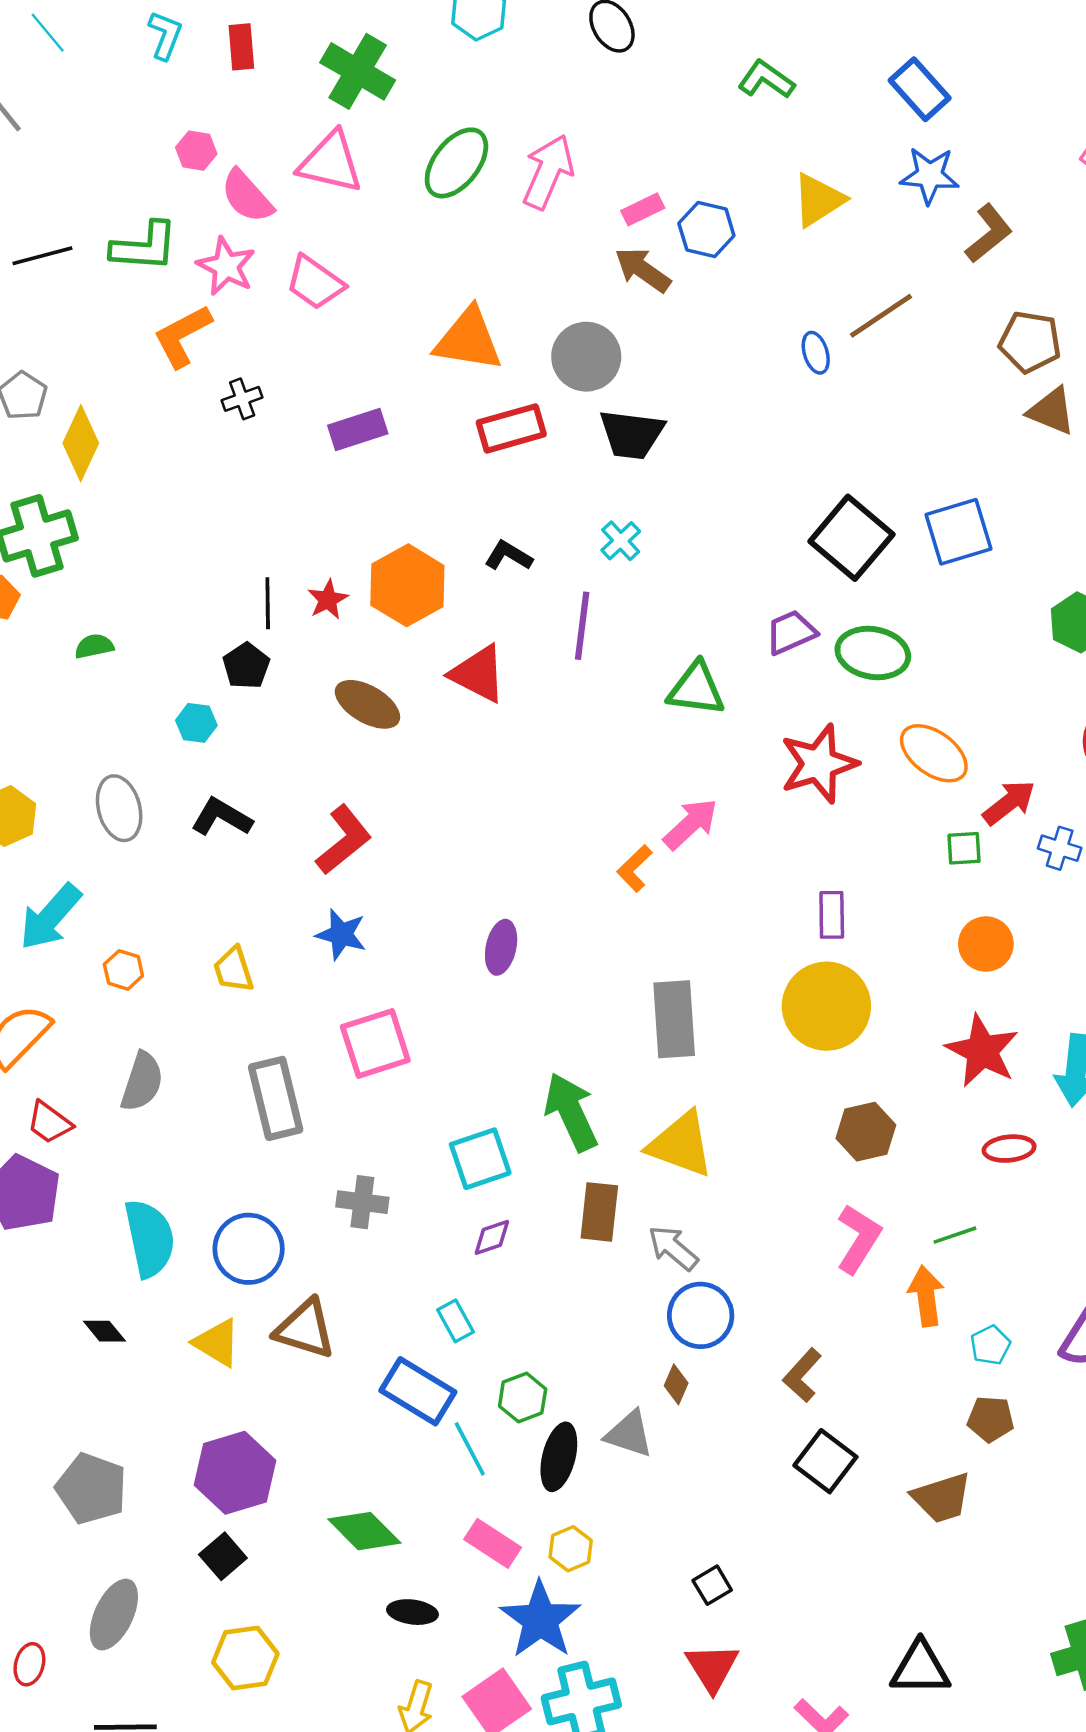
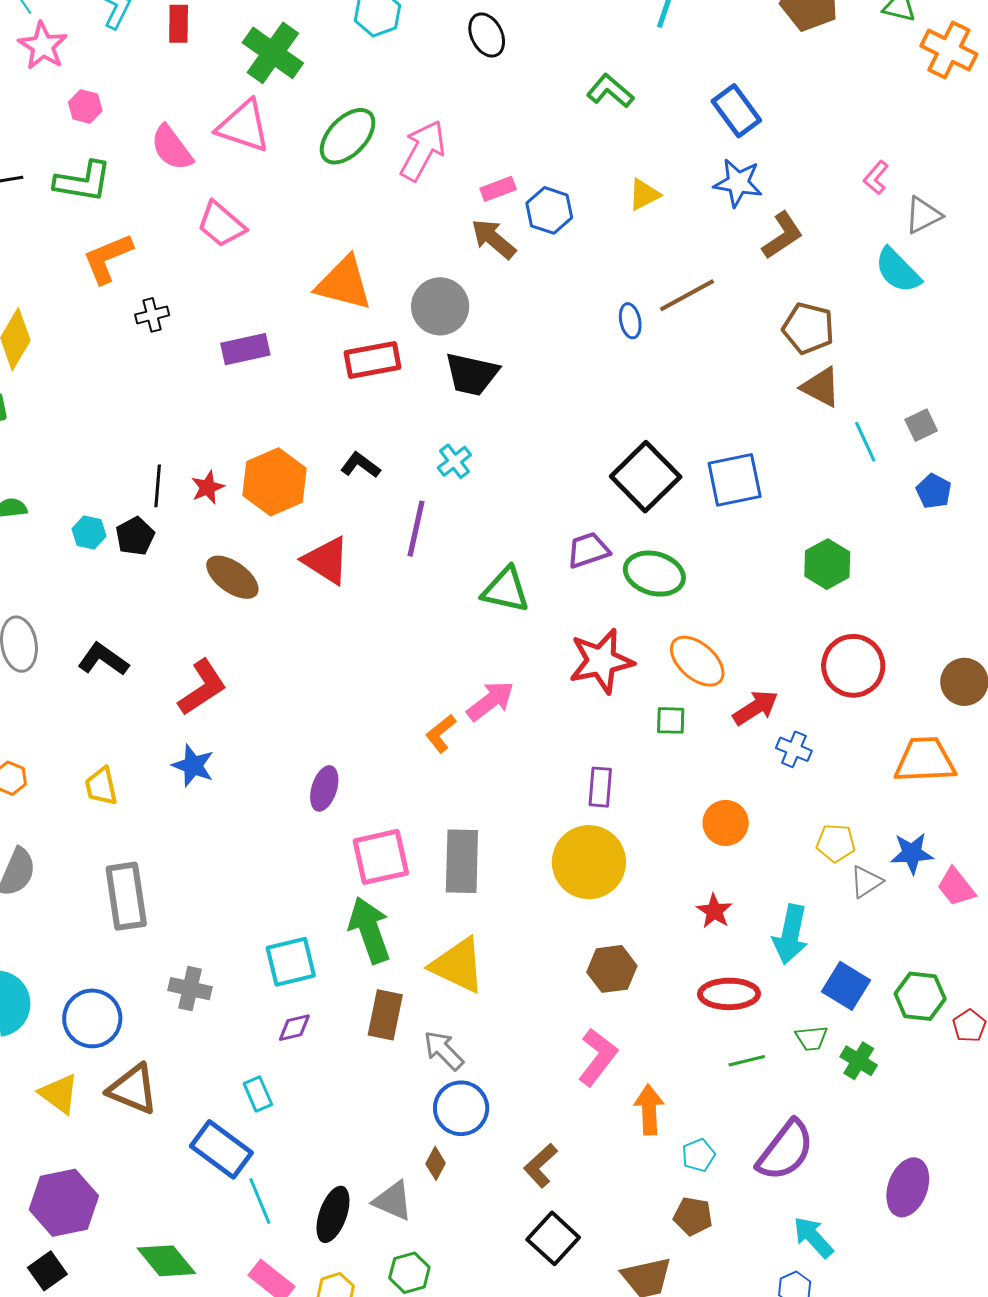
pink hexagon: (196, 151) -> (85, 106), moved
yellow triangle: (818, 200) -> (644, 195), size x0.7
pink star: (226, 266) -> (43, 46), moved
cyan hexagon: (196, 723) -> (89, 532), moved
green square: (964, 848) -> (671, 720), moved
pink square: (375, 1044) -> (381, 857), moved
red star: (982, 1051) -> (714, 911), size x0.6
red ellipse: (1009, 1149) -> (729, 994), size x1.4
green line: (955, 1235) -> (747, 1061), moved
green hexagon: (523, 1398) -> (409, 1273), moved

